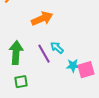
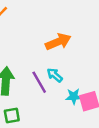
orange arrow: (42, 19) -> (58, 42), moved

